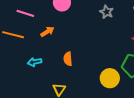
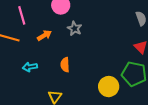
gray star: (107, 12) -> (75, 28), moved
pink line: (25, 13) -> (22, 15), turned 54

